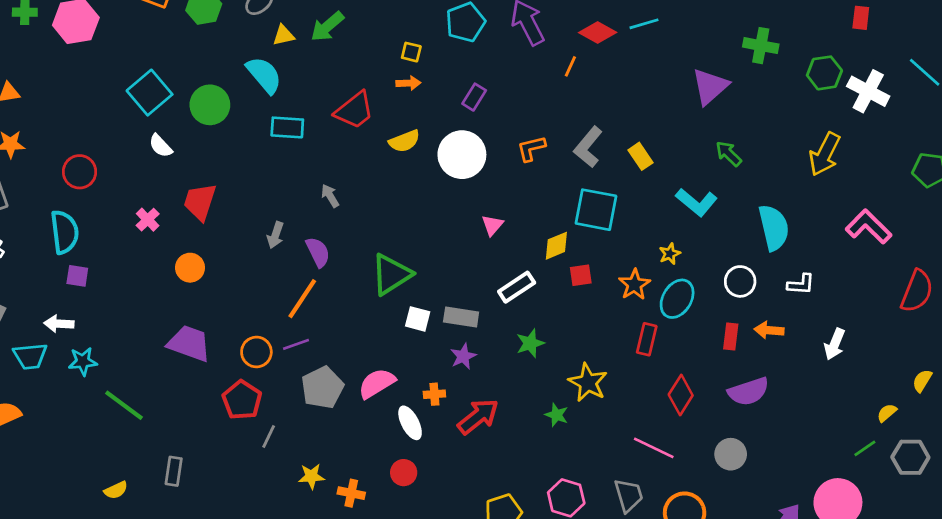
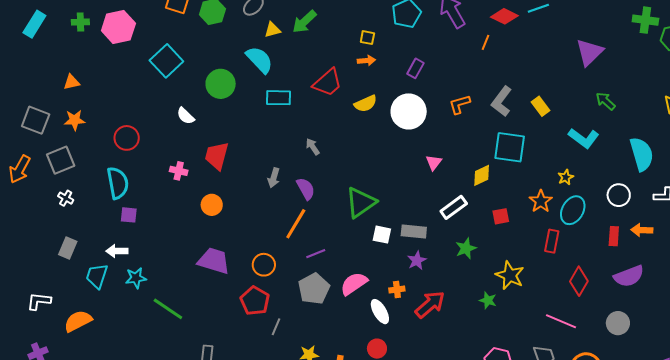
green cross: (761, 46) -> (645, 20), moved
cyan square: (150, 93) -> (166, 61), moved
pink cross: (148, 220) -> (179, 171), turned -30
red square: (581, 275) -> (501, 216), moved
purple line: (296, 344) -> (316, 254), moved
cyan trapezoid: (30, 356) -> (97, 276), turned 116

